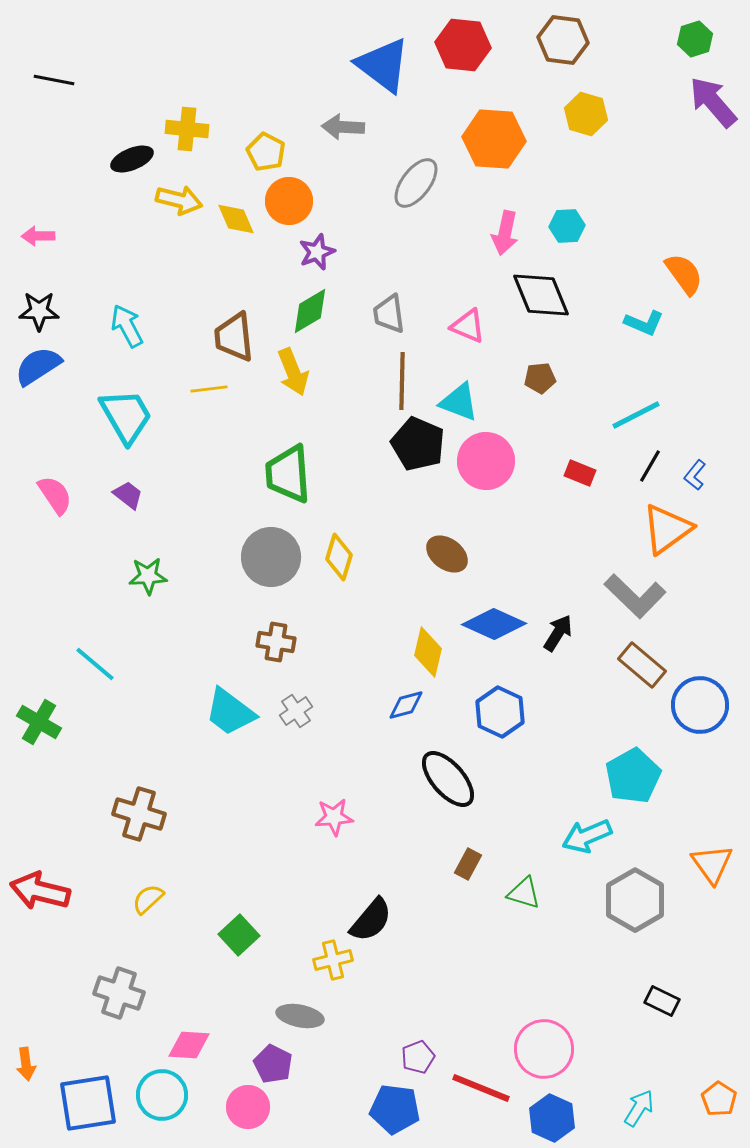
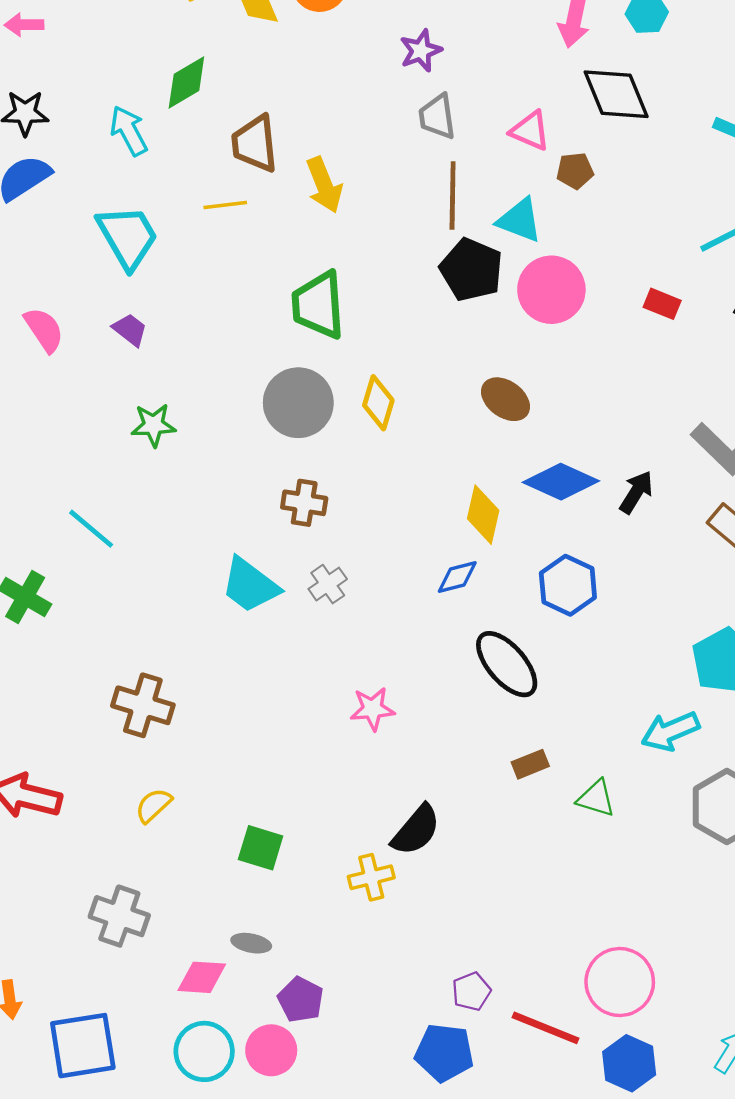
purple star: (317, 252) -> (421, 51), moved
green diamond: (310, 311) -> (186, 82), moved
brown pentagon: (540, 378) -> (575, 171), moved
brown rectangle: (468, 864) -> (530, 764), turned 40
green square: (239, 935) -> (261, 848), turned -30
gray ellipse: (300, 1016) -> (251, 943), moved, size x0.7
cyan circle: (162, 1095) -> (204, 1051), moved

